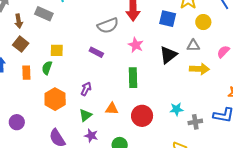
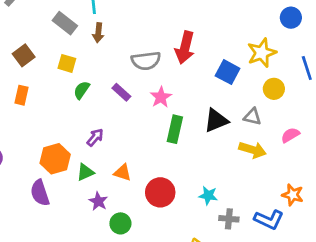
brown arrow: (19, 21) -> (98, 33), moved
pink star: (136, 45) -> (161, 97), moved
yellow square: (57, 50) -> (67, 63), moved
green semicircle: (47, 68) -> (82, 90), moved
green rectangle: (133, 78) -> (175, 129), moved
orange hexagon: (55, 99) -> (55, 159), moved
purple star: (91, 136) -> (98, 201), moved

